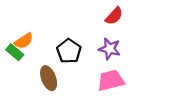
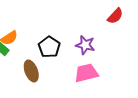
red semicircle: (114, 16) -> (115, 16), moved

